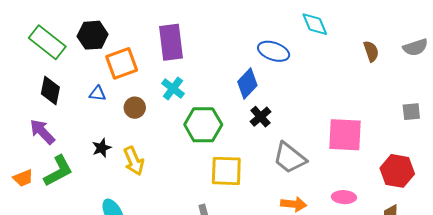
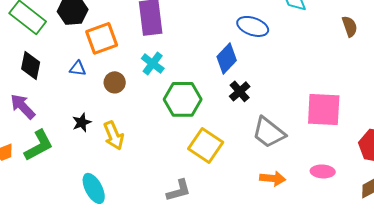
yellow square: (226, 171) -> (206, 145), turned 32

